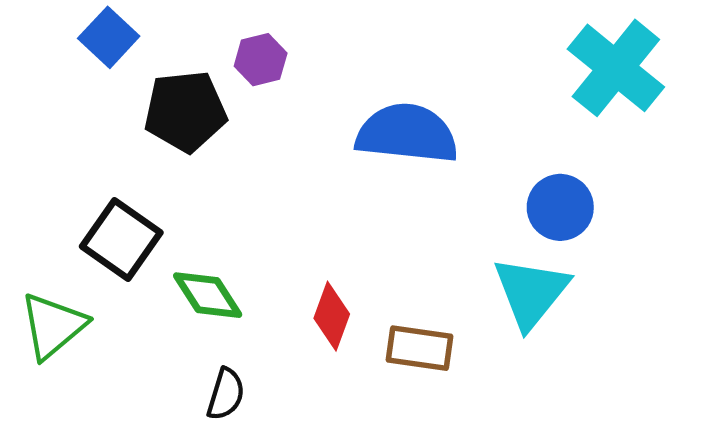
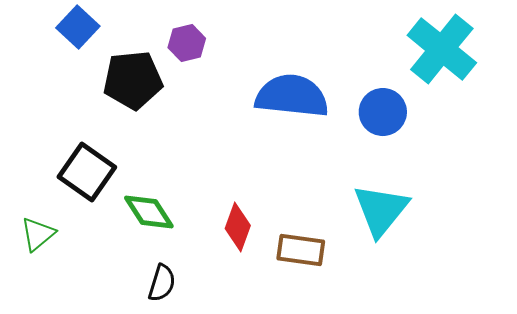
blue circle: (560, 207) -> (383, 112), moved
green triangle: (53, 326) -> (38, 234), size x0.7

